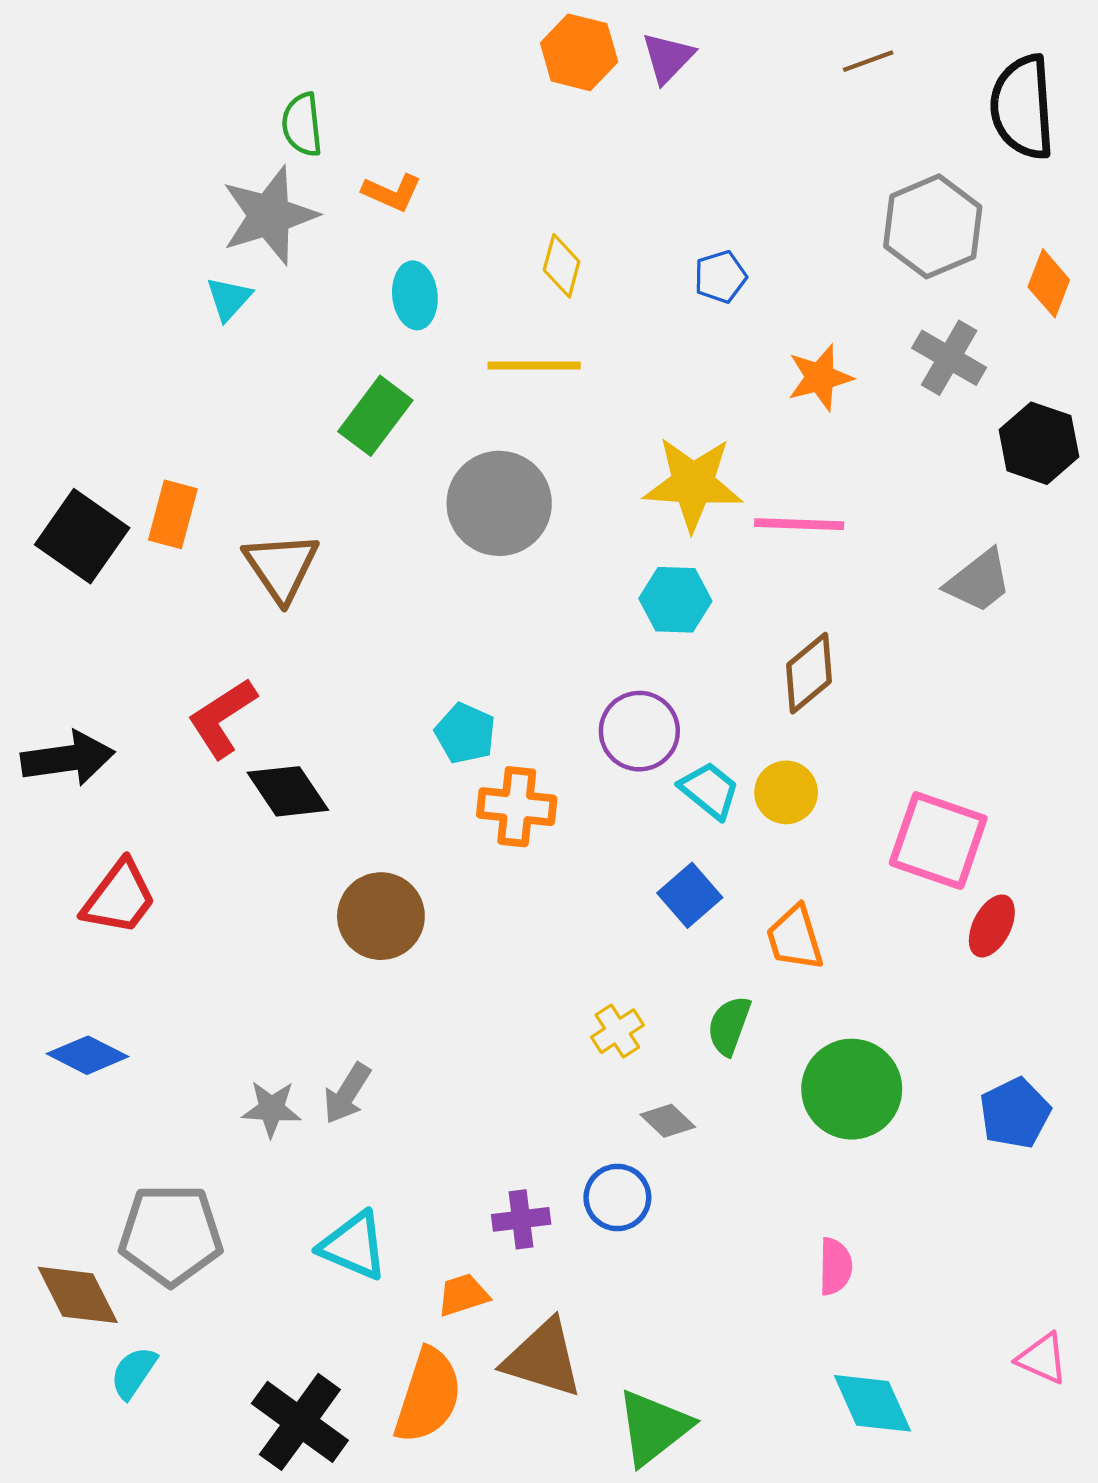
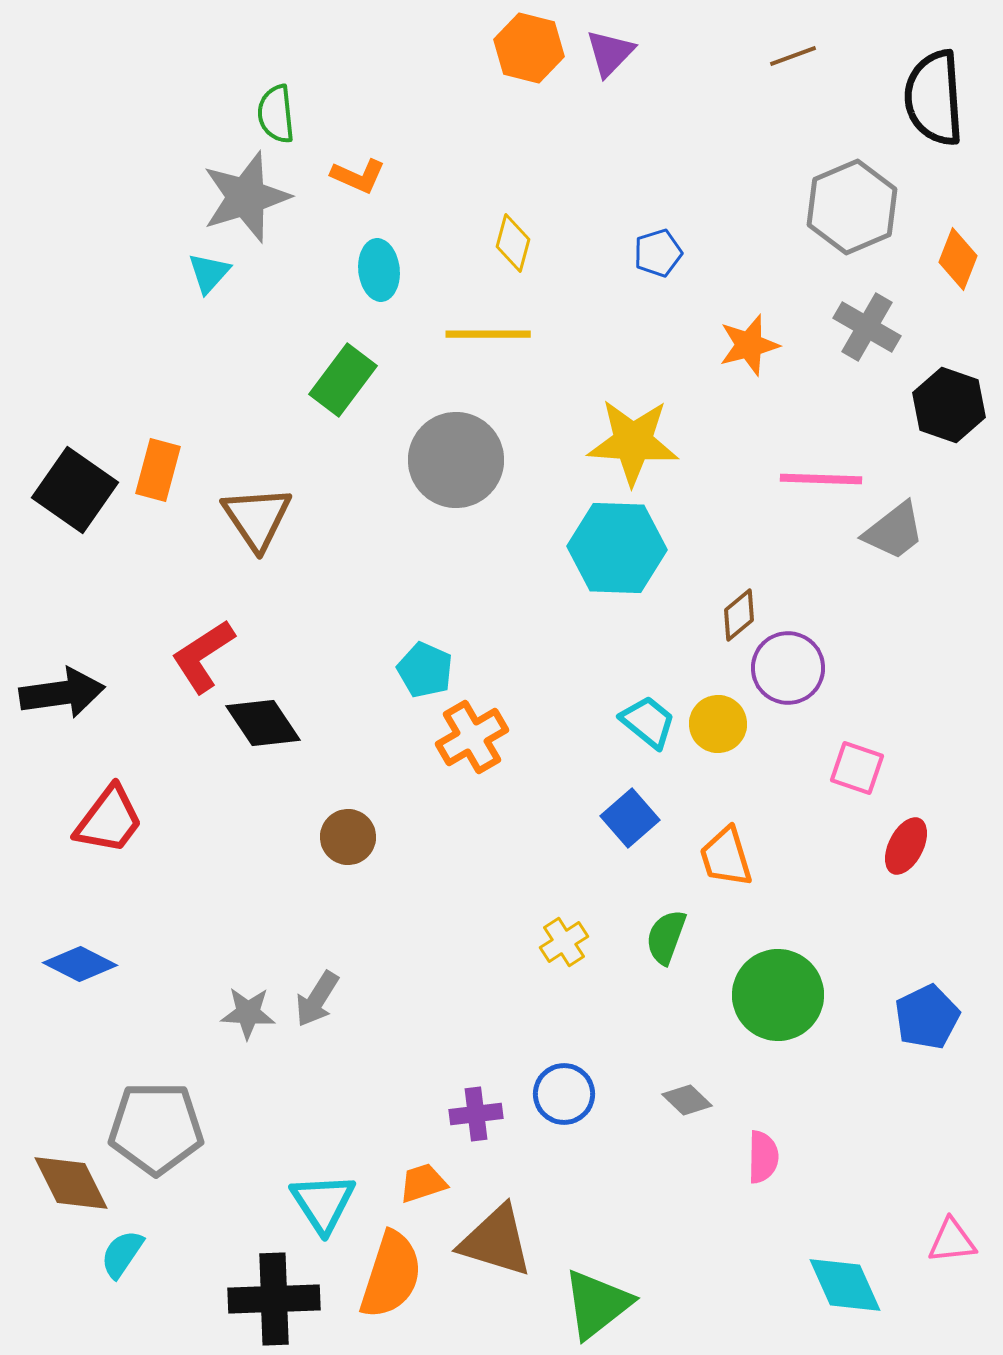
pink line: (799, 524) -> (821, 479), moved
cyan hexagon: (675, 600) -> (617, 548), size x1.5
brown diamond: (809, 673) -> (739, 615), size x0.7
purple circle: (639, 731) -> (788, 668), moved
orange cross: (517, 807) -> (472, 737), turned -36
pink square: (938, 841) -> (857, 768), size x0.6
brown circle: (381, 916) -> (348, 837), size x0.7
gray diamond: (668, 1121) -> (687, 1100), moved
cyan triangle: (354, 1246) -> (323, 1203), moved, turned 34
pink triangle: (1042, 1358) -> (952, 1241), turned -30
cyan diamond: (873, 1403) -> (845, 1285), moved
black cross: (300, 1422) -> (274, 1299), turned -38

